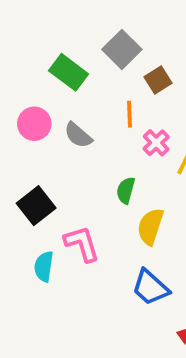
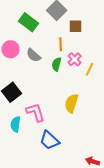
brown square: (158, 80) -> (76, 26), turned 32
green semicircle: (126, 190) -> (57, 64), moved
blue trapezoid: (150, 287) -> (50, 140), moved

